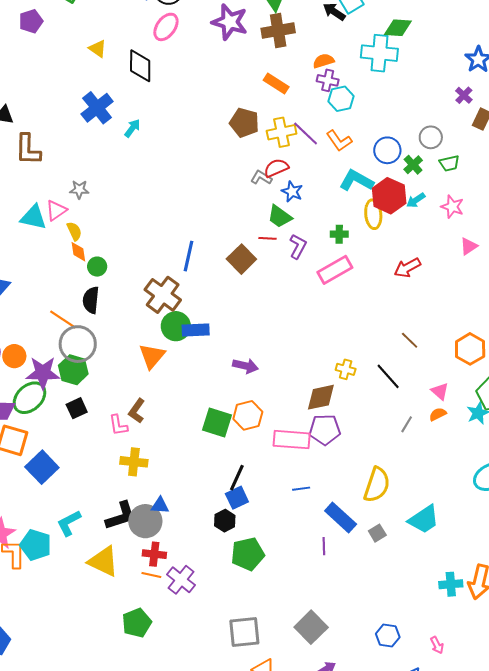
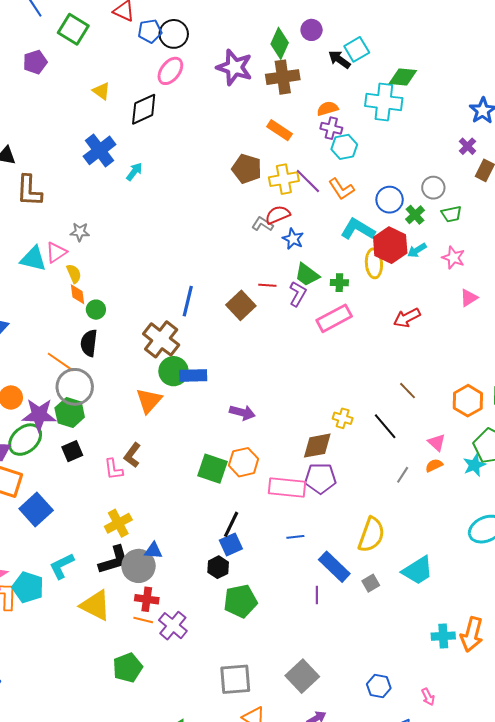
black diamond: (140, 66) -> (144, 109), turned 64
green trapezoid: (280, 216) -> (307, 275), moved
yellow cross: (134, 462) -> (118, 523), moved, turned -36

